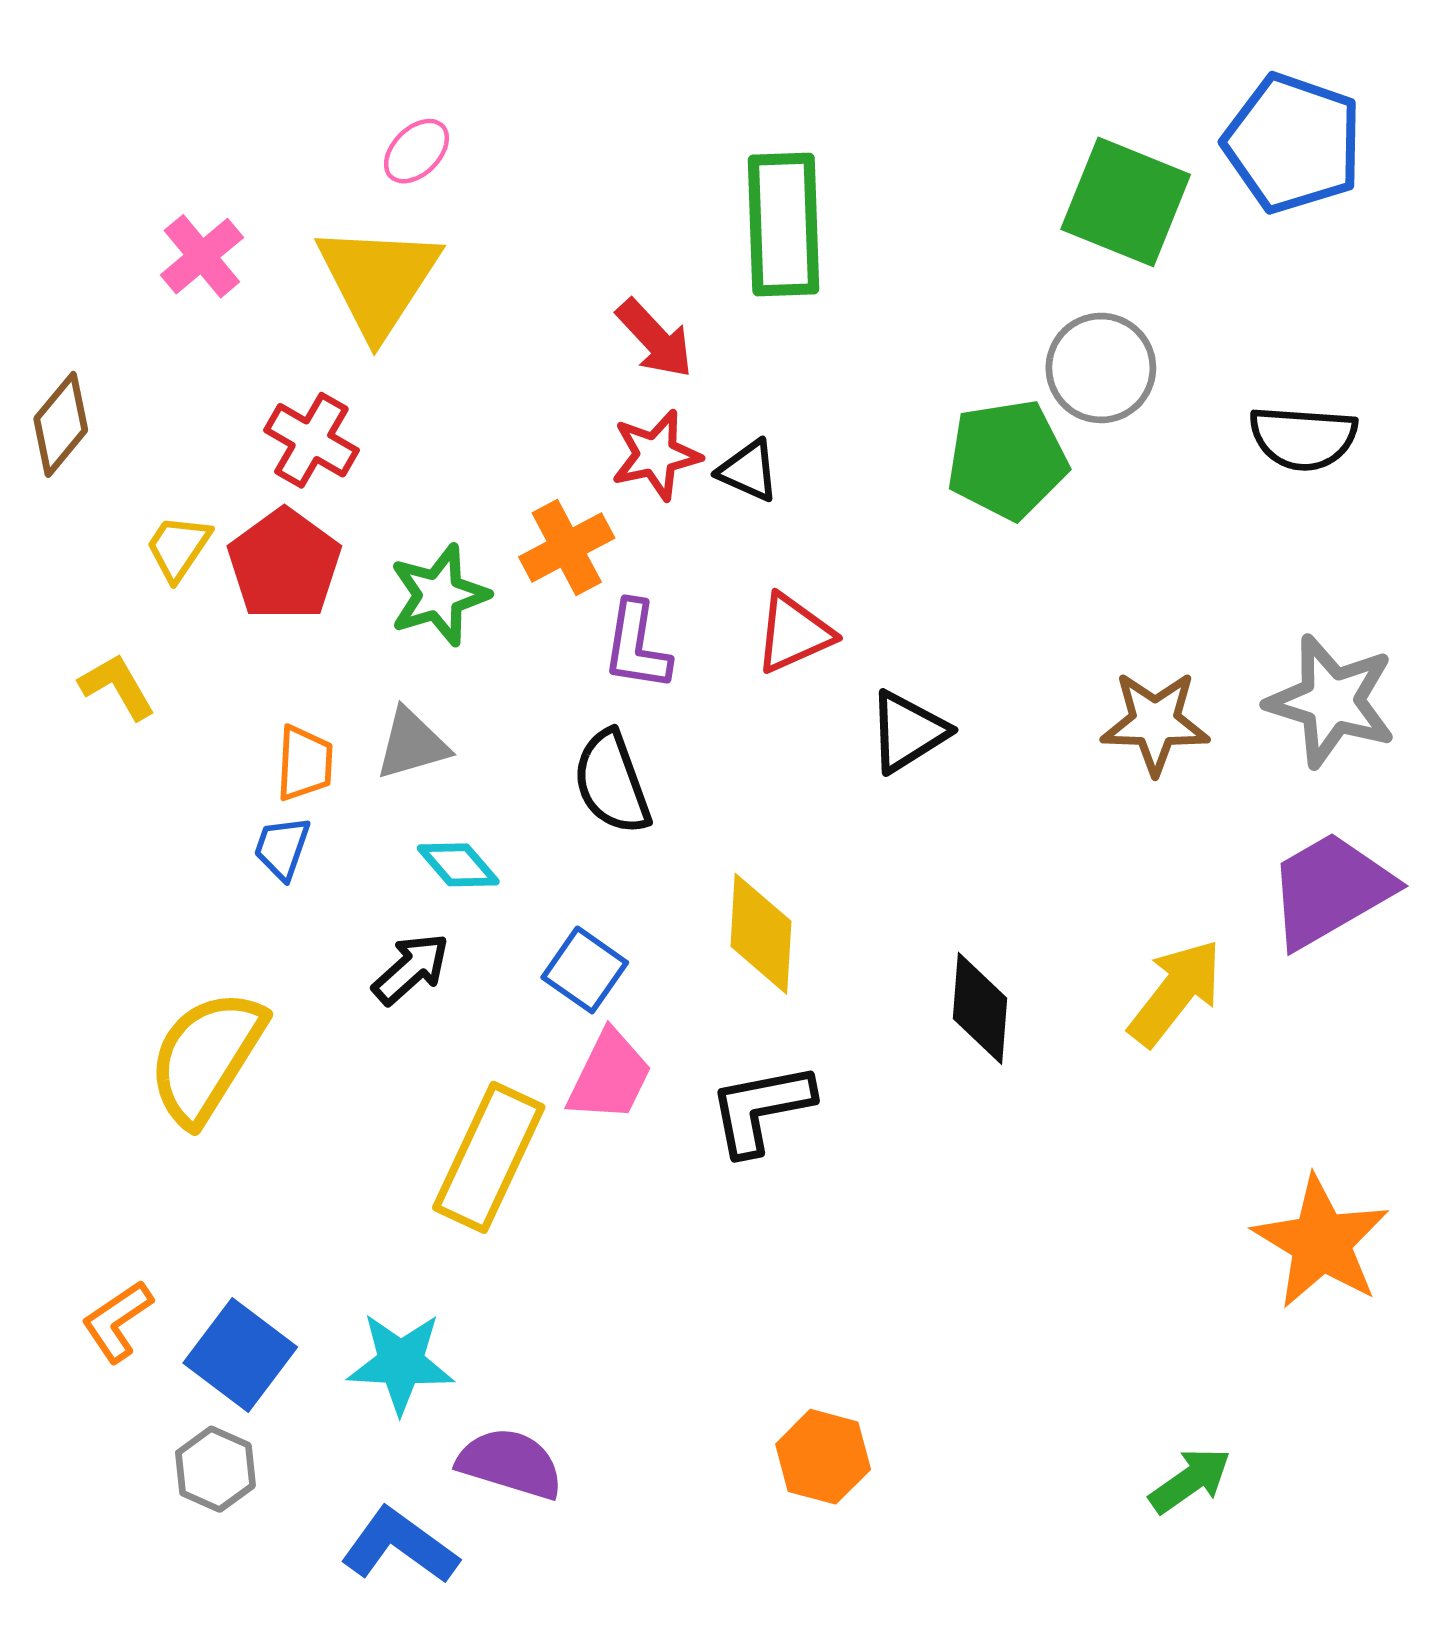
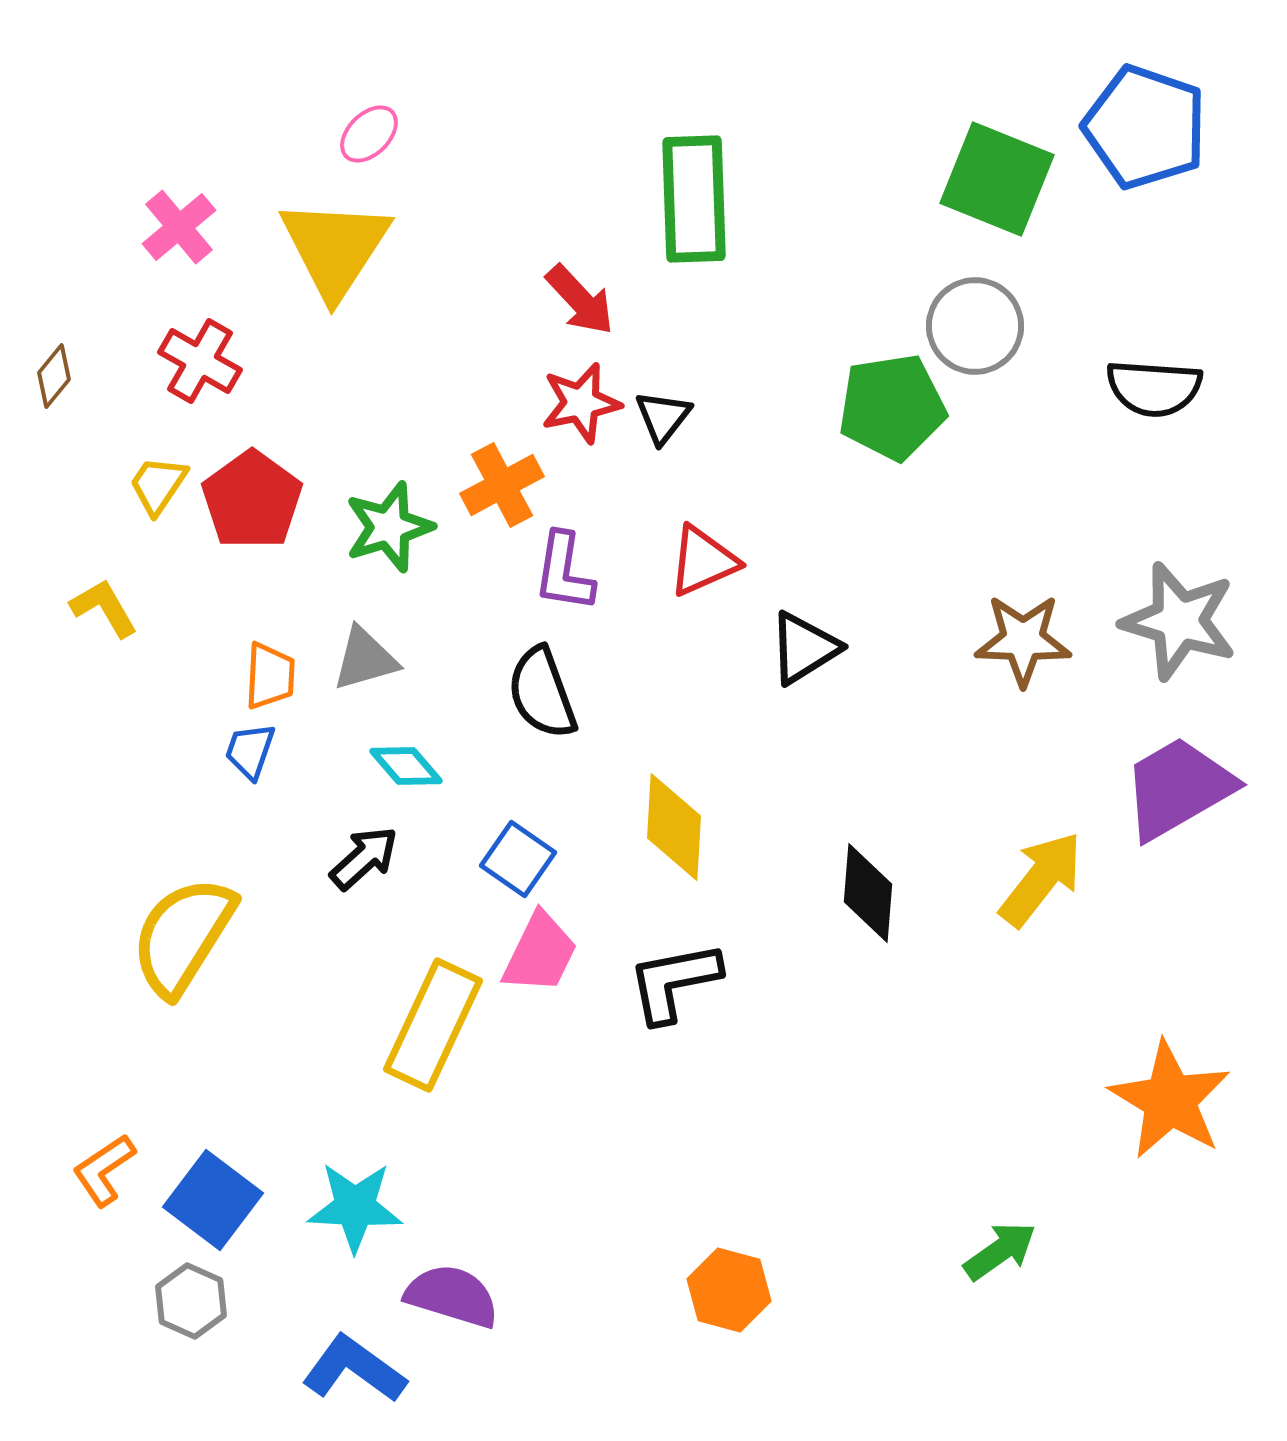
brown diamond: (61, 424) -> (54, 376), size x0.7
red cross: (311, 440) -> (200, 361), moved
black triangle: (749, 471) -> (663, 417), turned 44
green arrow: (1190, 1480) -> (1000, 1251), moved

